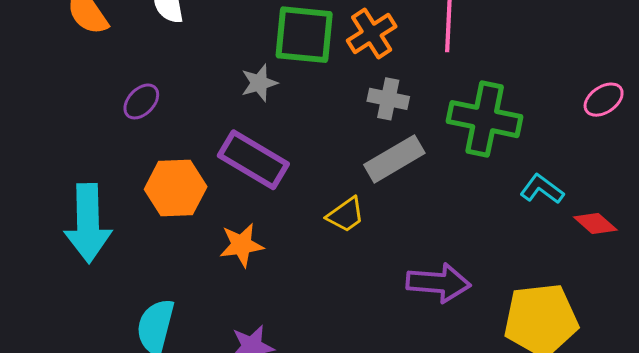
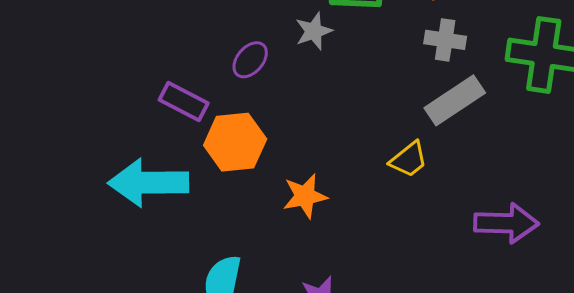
purple ellipse: (141, 101) -> (250, 60), moved
purple rectangle: (253, 160) -> (184, 102), moved, size x0.7
cyan arrow: (88, 223) -> (148, 183), turned 94

